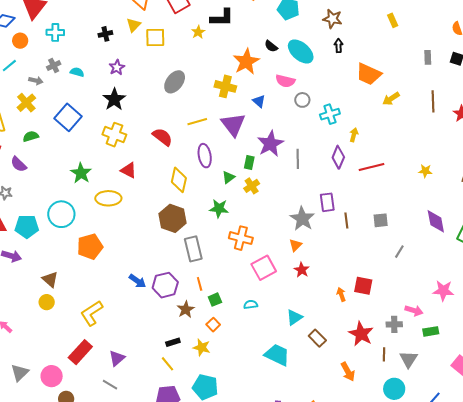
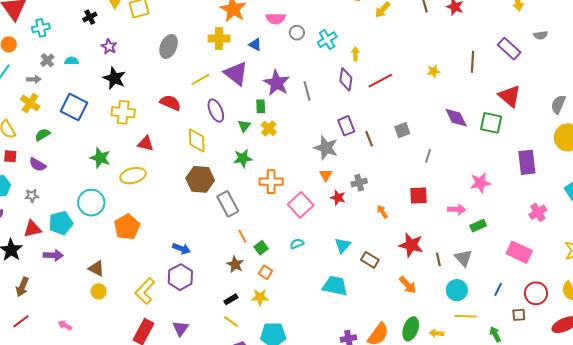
purple hexagon: (165, 285) -> (180, 277), moved
red square: (363, 286) -> (418, 196), moved
gray cross: (394, 324) -> (359, 183), moved

